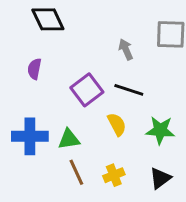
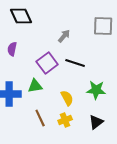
gray arrow: (126, 49) -> (64, 36), moved, turned 64
yellow semicircle: (117, 124) -> (67, 98), moved
green triangle: (69, 139) -> (35, 86), moved

